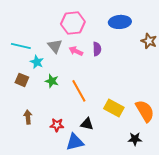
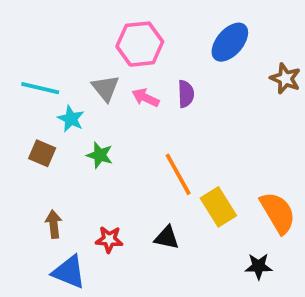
blue ellipse: (120, 22) -> (230, 42), turned -45
orange line: (79, 91) -> (178, 174), moved
yellow rectangle: (114, 108) -> (218, 207), turned 30
blue triangle: (75, 142) -> (69, 272), moved, turned 36

